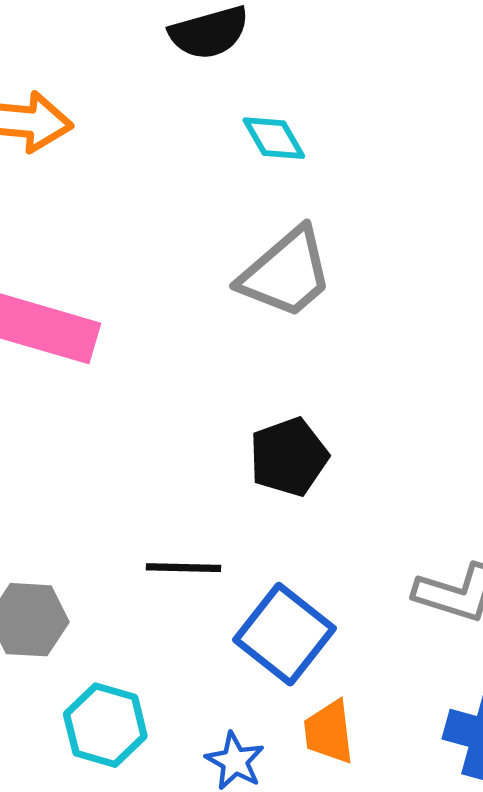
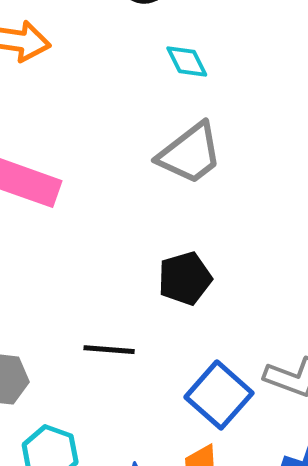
blue square: (284, 634) -> (219, 395), moved

